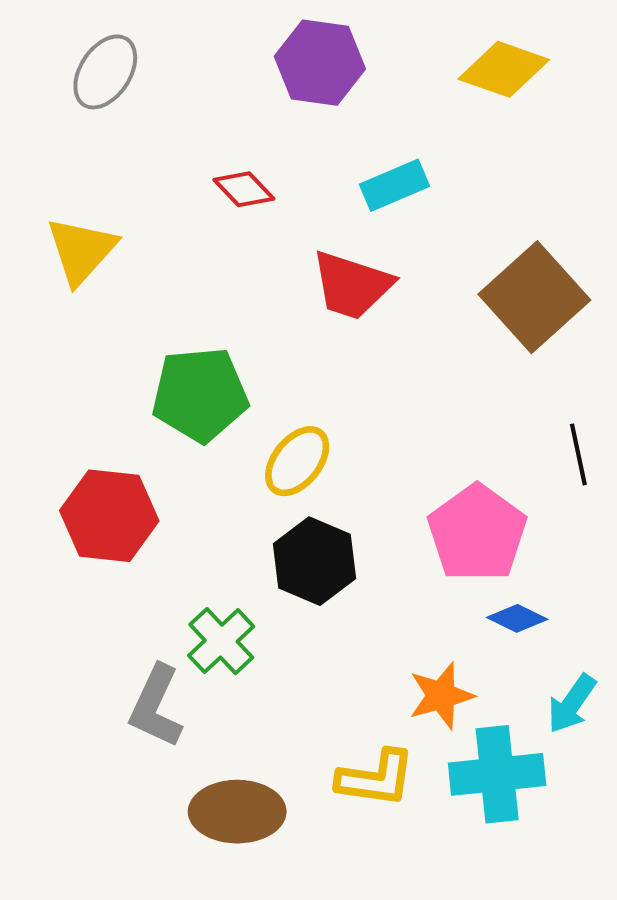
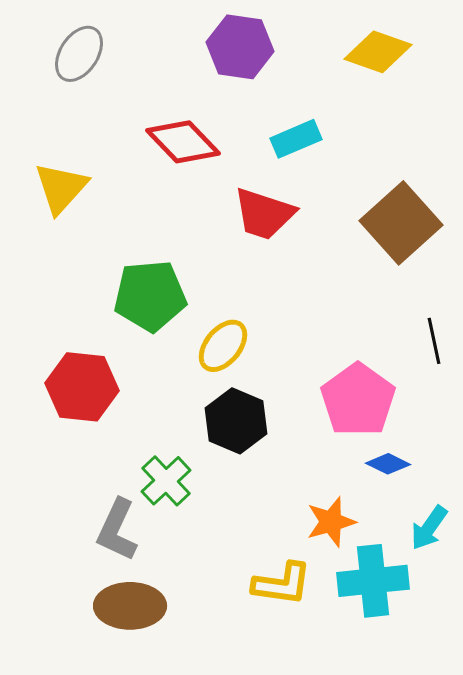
red diamond: (244, 189) -> (183, 142), size x1.6
brown ellipse: (237, 812) -> (130, 606), moved

